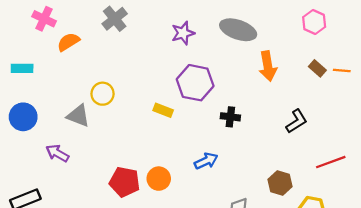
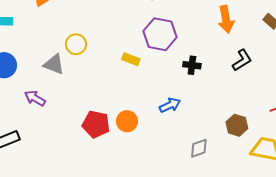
black L-shape: (297, 121) -> (242, 60), moved

